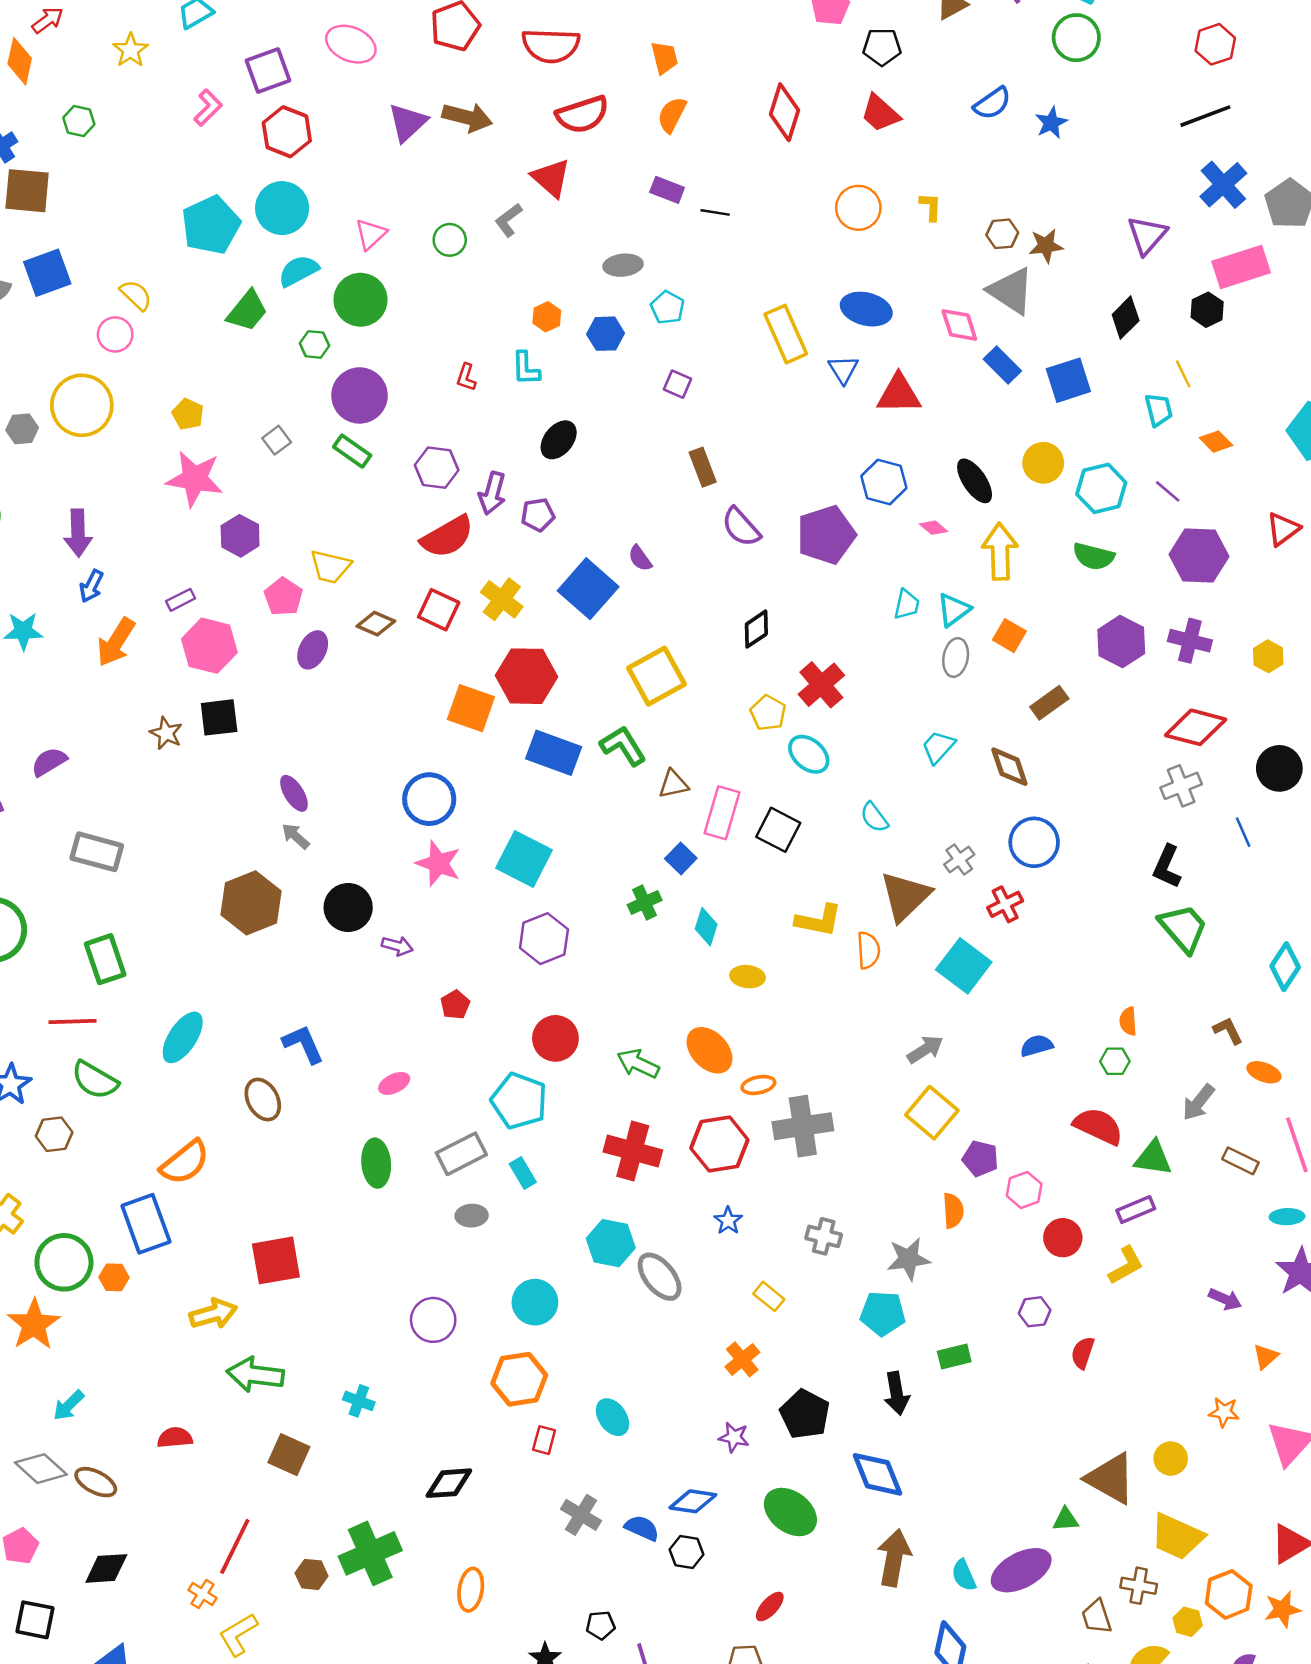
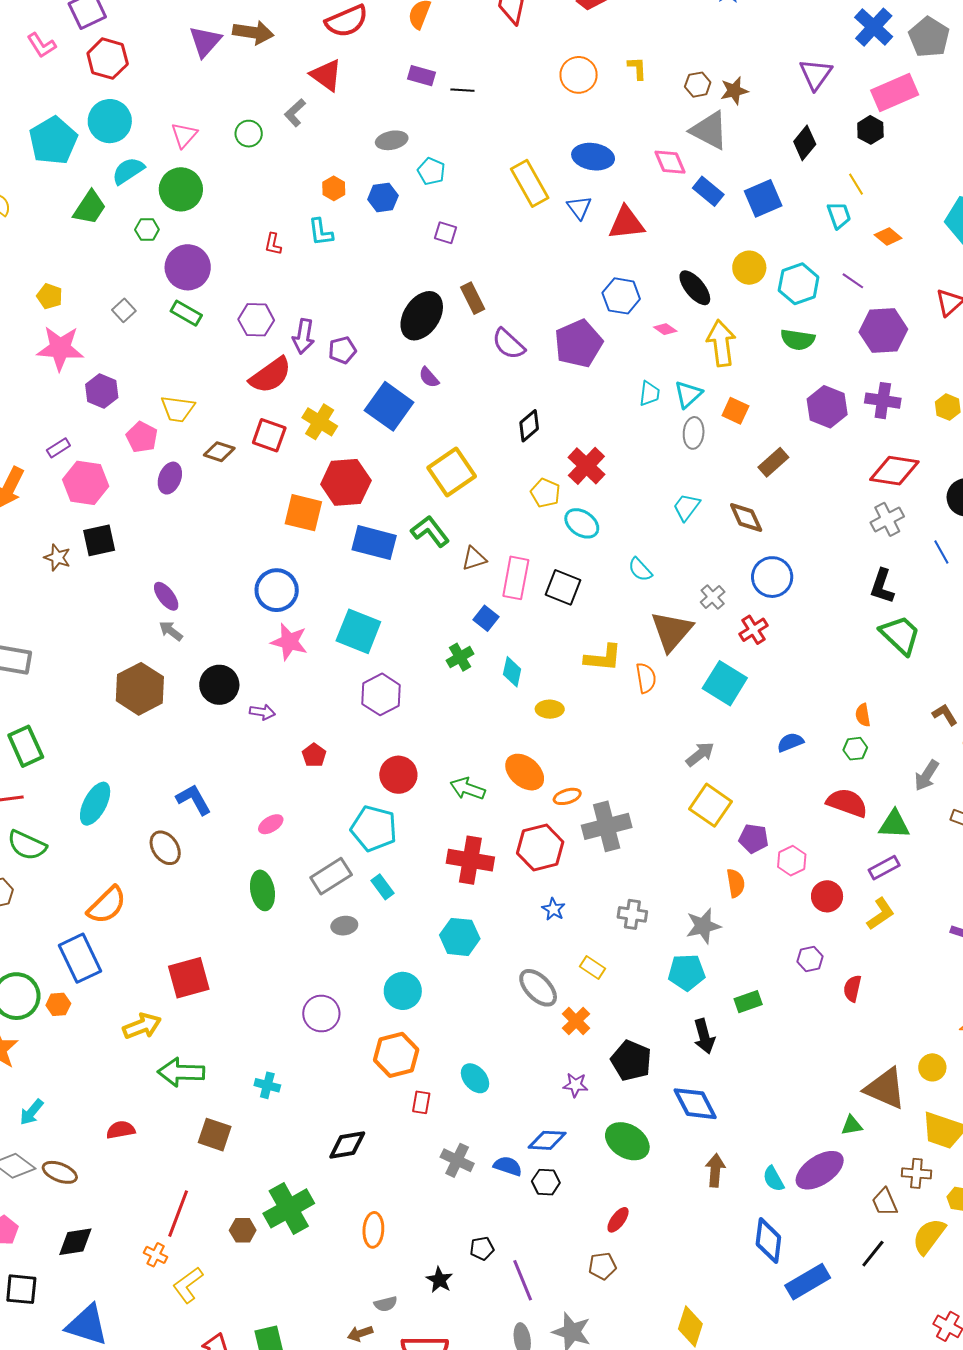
pink L-shape: (208, 108) -> (41, 45), turned 108
black ellipse: (559, 440) -> (422, 316), moved, size x1.5
gray ellipse: (660, 1277) -> (538, 988), moved
brown arrow: (894, 1558) -> (715, 1170), size x0.7

